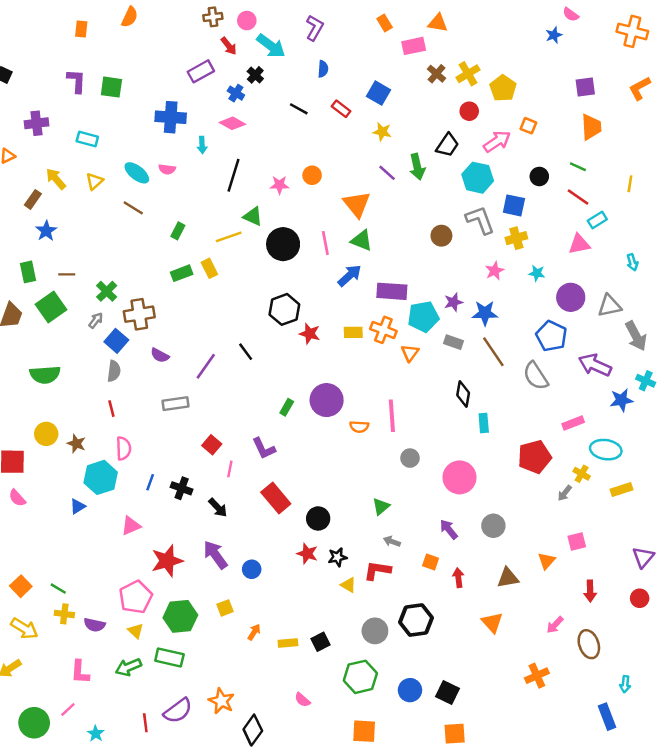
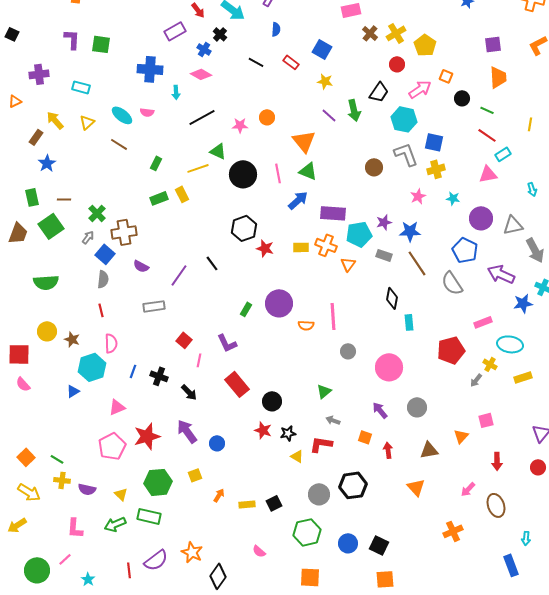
black line: (234, 175) -> (202, 117), turned 44
black circle: (539, 176) -> (462, 98), moved
pink pentagon: (136, 597) -> (112, 446), moved

